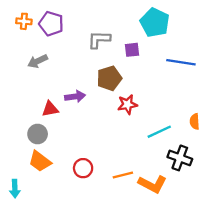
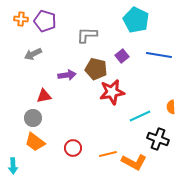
purple square: (132, 50) -> (122, 56), moved, turned -32
brown pentagon: (109, 78) -> (96, 69), turned 30
purple arrow: (75, 96) -> (67, 75), moved
red star: (127, 104) -> (112, 92), size x1.4

